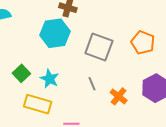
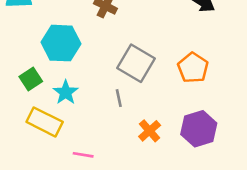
cyan hexagon: (55, 33) -> (61, 43), moved
gray line: (92, 84) -> (119, 98), moved

